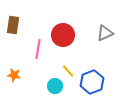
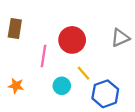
yellow line: (68, 71) -> (84, 73), moved
cyan circle: (55, 86) -> (62, 86), moved

